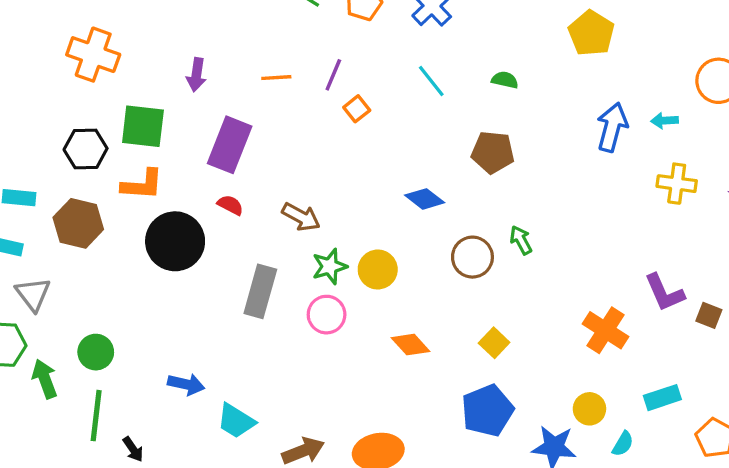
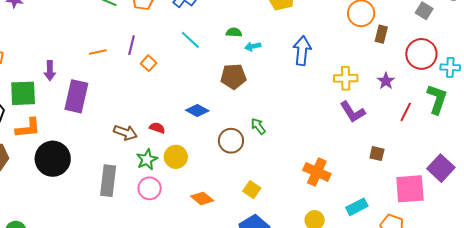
purple arrow: (196, 75) -> (50, 71), moved
cyan arrow: (665, 121) -> (253, 46), moved
red semicircle: (230, 205) -> (157, 128), moved
purple L-shape: (664, 293) -> (353, 112), moved

